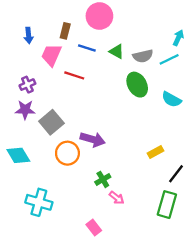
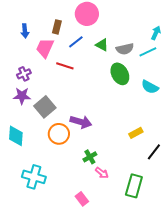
blue line: (87, 48) -> (76, 42), turned -56
cyan diamond: (18, 155) -> (16, 136), turned 35
green rectangle: (167, 205) -> (134, 186), moved

